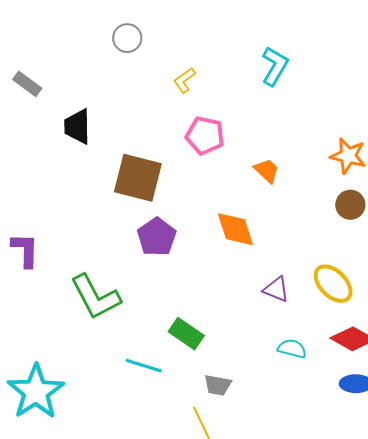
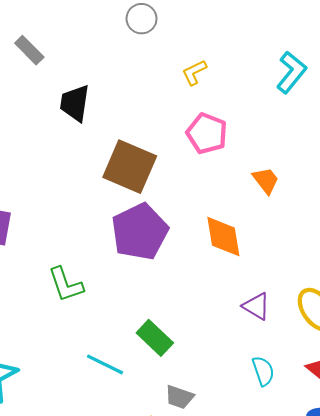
purple pentagon: (157, 237) -> (140, 232), size x1.4
green L-shape: (95, 297) -> (66, 284), size x0.7
cyan semicircle: (292, 349) -> (263, 371), turned 48

